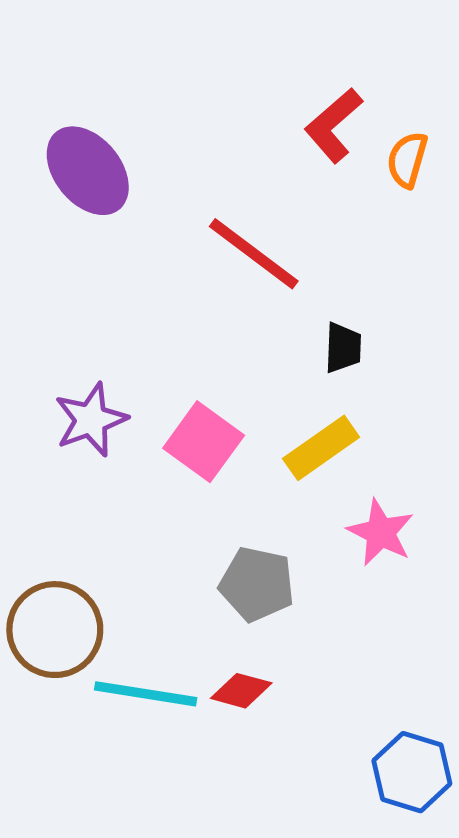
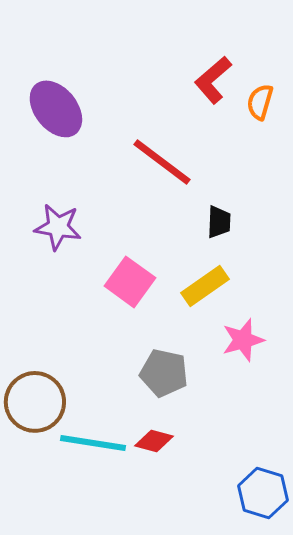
purple star: (91, 420) -> (58, 227), moved, turned 30
pink star: (381, 532) -> (243, 340), turned 30

